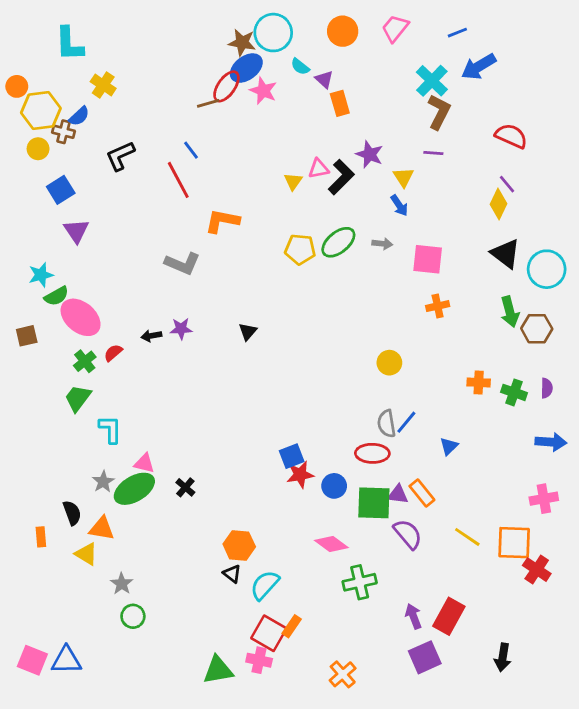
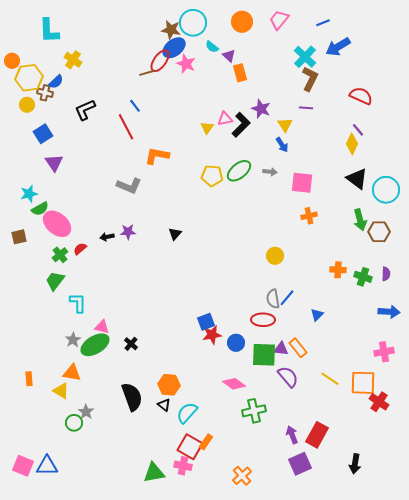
black semicircle: (72, 513) -> (132, 397), moved, size x1.6
green circle: (133, 616) -> (74, 423), moved

